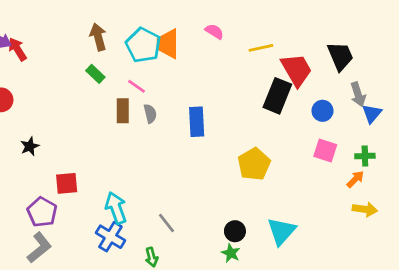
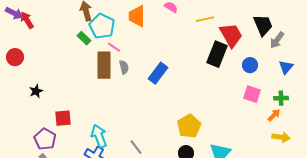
cyan pentagon: (143, 45) -> (102, 26), moved
gray arrow: (358, 94) -> (277, 40), moved, turned 54
brown rectangle: (123, 111) -> (104, 65), size x1.5
blue rectangle: (197, 122) -> (158, 73), turned 40
yellow pentagon: (254, 164) -> (189, 126), moved

